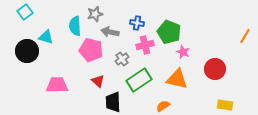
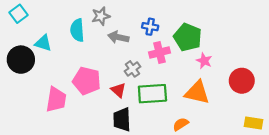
pink pentagon: (91, 50) -> (87, 81), moved
green rectangle: (139, 80) -> (152, 94), turned 30
red triangle: (98, 81) -> (118, 90), moved
pink trapezoid: (57, 85) -> (56, 100), turned 100

